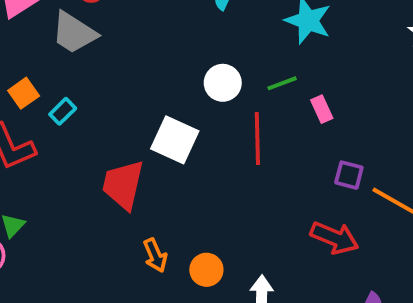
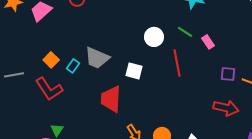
gray trapezoid: (74, 33) -> (97, 58), moved
green line: (282, 83) -> (185, 32), turned 63
white square: (175, 140) -> (134, 71), size x0.7

